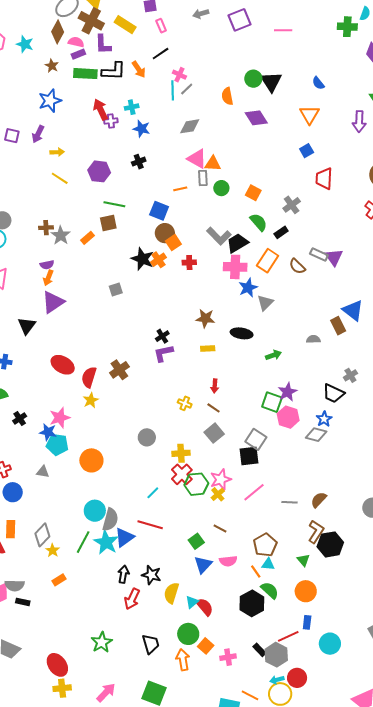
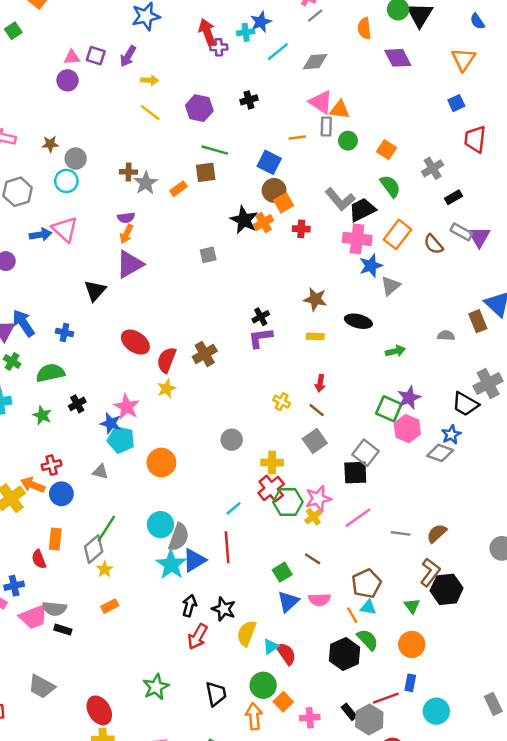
cyan line: (173, 90) -> (278, 52), moved, turned 48
blue star: (141, 129) -> (261, 22), moved, turned 30
black rectangle: (281, 232) -> (454, 197), moved
gray cross: (350, 375) -> (488, 384), size x1.6
pink star: (60, 418) -> (127, 407), turned -30
red line: (150, 525) -> (227, 547), turned 65
green line: (83, 542) -> (106, 528), moved

